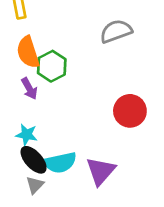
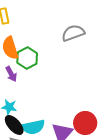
red circle: (130, 111) -> (85, 123), moved

